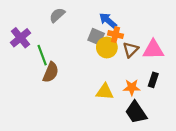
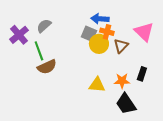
gray semicircle: (57, 15) -> (44, 26), moved
blue arrow: (108, 21) -> (100, 19), turned -36
pink triangle: (153, 50) -> (144, 32), moved, turned 45
brown semicircle: (51, 72) -> (47, 67), turned 42

